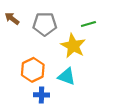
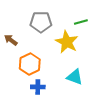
brown arrow: (12, 19) -> (11, 40), moved
cyan triangle: (67, 76) -> (75, 77), moved

